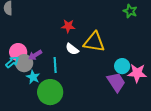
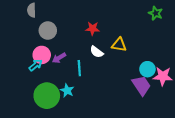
yellow triangle: (94, 42) -> (119, 45), size x0.7
gray circle: (24, 63) -> (48, 31), moved
cyan star: (33, 77) -> (67, 91), moved
green circle: (50, 92) -> (47, 96), moved

